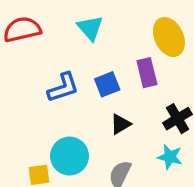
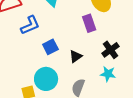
blue square: (107, 84) -> (50, 47), moved
blue L-shape: (63, 88) -> (30, 25), moved

